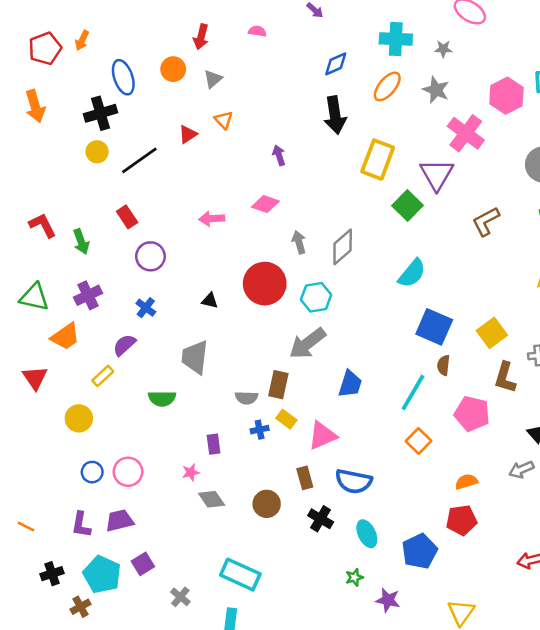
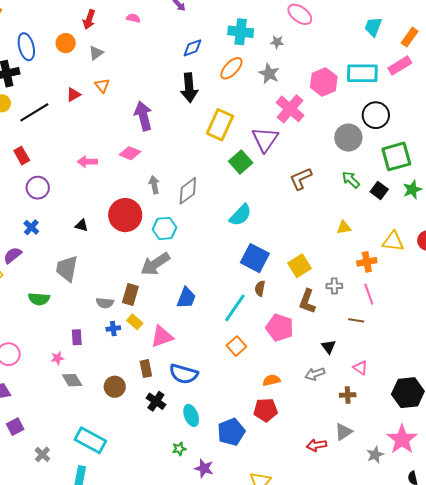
purple arrow: (279, 155) -> (143, 116), size x1.8

